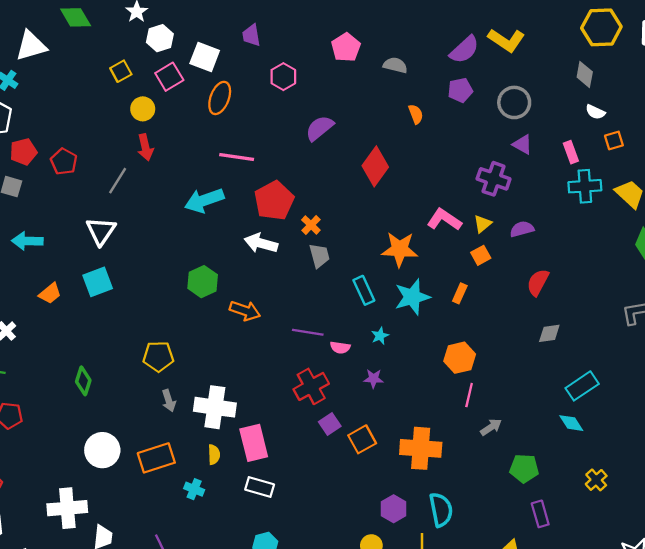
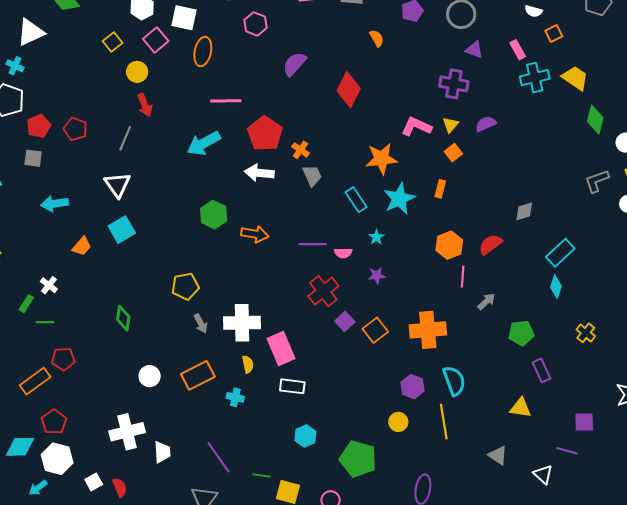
red semicircle: (538, 282) -> (491, 244), moved, turned 35
cyan diamond: (571, 423) -> (556, 287), turned 60
white circle: (102, 450) -> (150, 376), size x0.7

